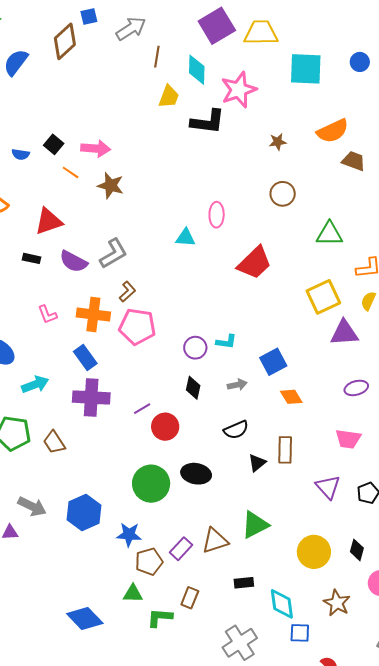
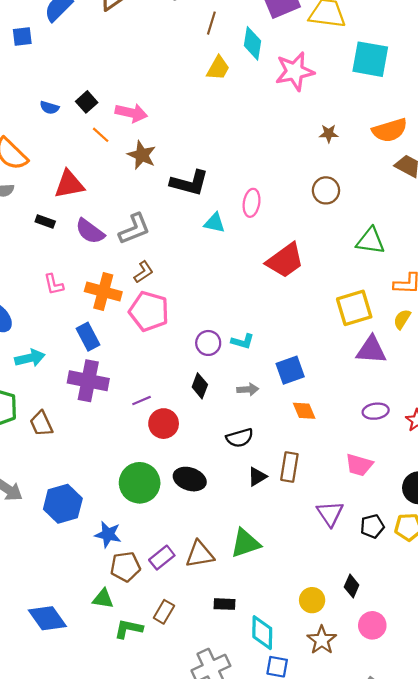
black L-shape: (208, 122) -> (189, 183), moved
yellow circle: (314, 552) -> (312, 600), moved, size x0.7

